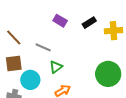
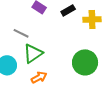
green triangle: (56, 67) -> (33, 53), size x1.5

